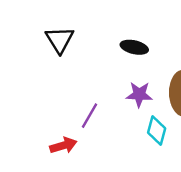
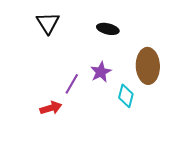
purple star: (139, 94) -> (101, 72), moved, turned -30

